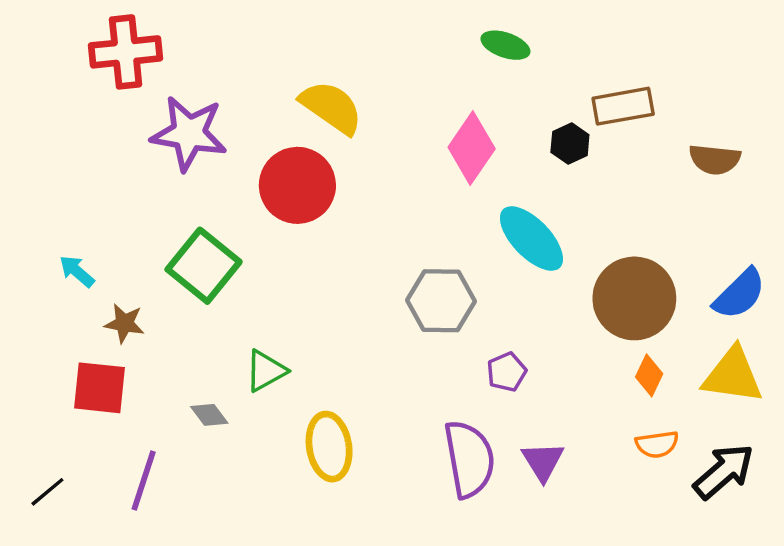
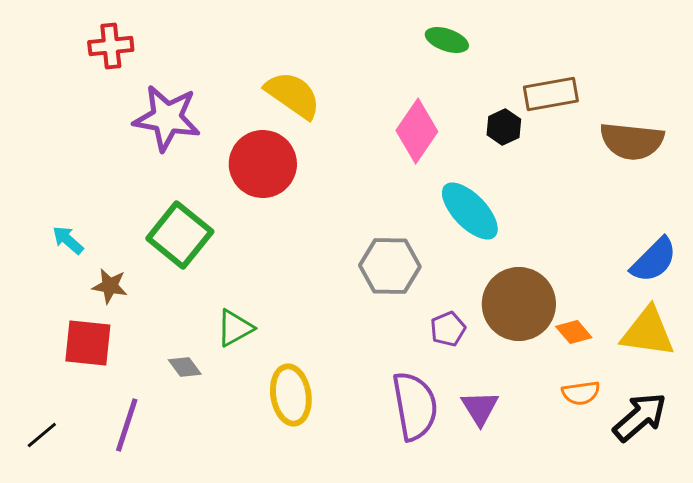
red cross: (126, 52) -> (111, 46), size x0.7
brown semicircle: (715, 159) -> (632, 141), size x1.4
brown circle: (634, 298) -> (519, 304), moved
orange diamond: (649, 375) -> (574, 332), turned -66

